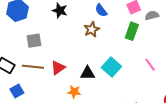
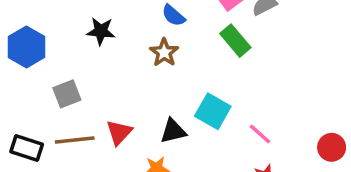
green rectangle: (132, 31) -> (235, 41), turned -48
pink line: (150, 65) -> (260, 134), moved

